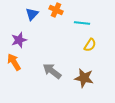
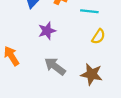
purple star: (19, 40) -> (47, 31), moved

